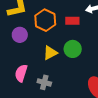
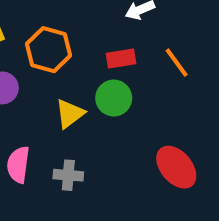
red rectangle: (72, 21) -> (121, 59), moved

